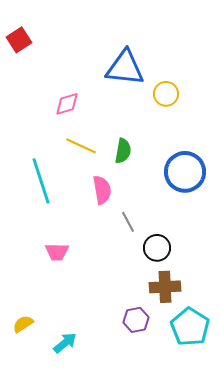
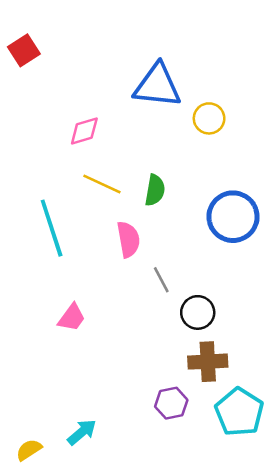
pink trapezoid: (57, 252) -> (72, 317), turned -55
yellow semicircle: (23, 324) -> (29, 450), moved

